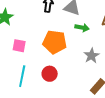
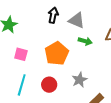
orange pentagon: (55, 42) -> (57, 53), turned 30
gray star: (91, 56) -> (79, 80), moved

